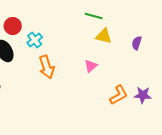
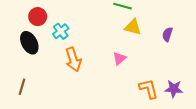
orange L-shape: (119, 95) -> (149, 89), turned -75

